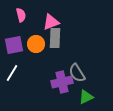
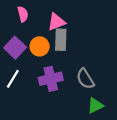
purple square: (14, 45) -> (15, 48), turned -36
purple cross: (62, 82) -> (51, 79), moved

